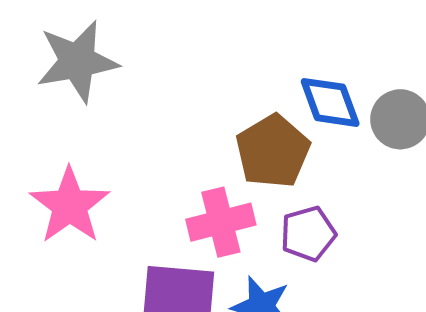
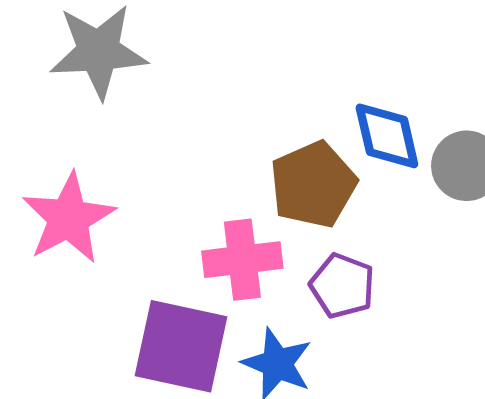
purple pentagon: (308, 234) -> (342, 286), turned 30

